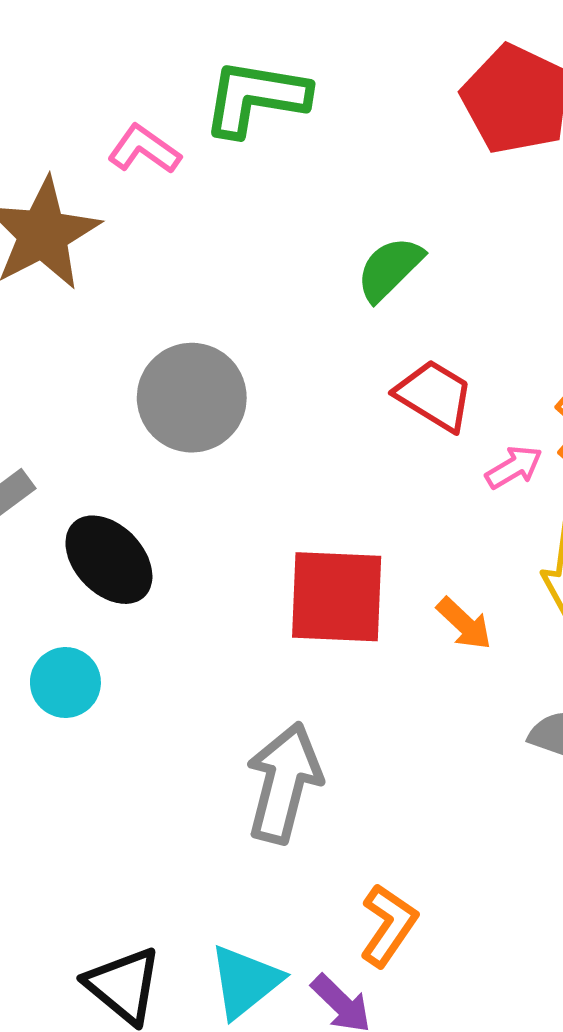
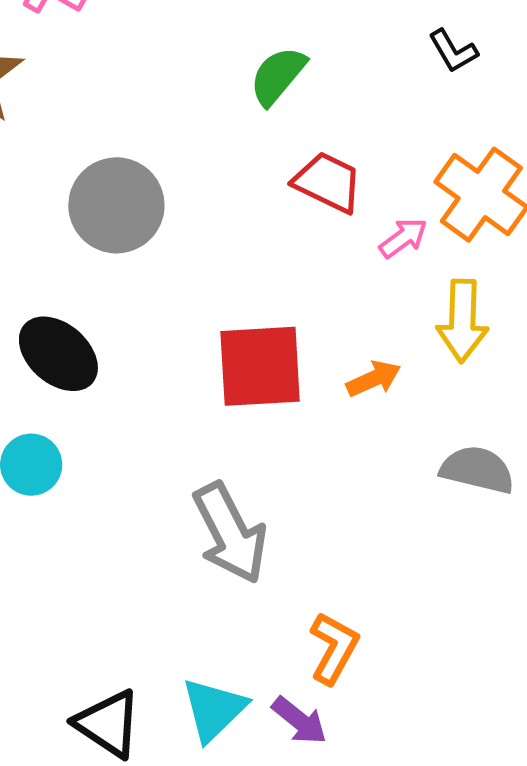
orange arrow: (464, 624) -> (374, 379), turned -62
gray arrow: (284, 783) -> (230, 533), turned 144

